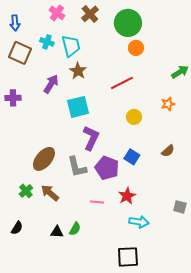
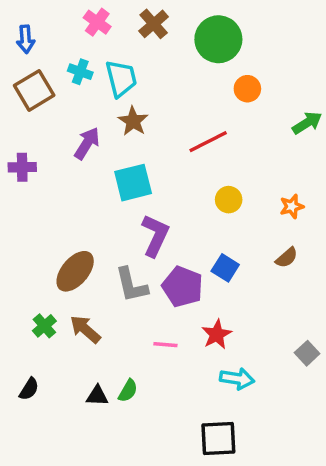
orange circle: (136, 48) -> (247, 89), moved
brown square: (20, 53) -> (34, 90), turned 35
orange star: (168, 104) -> (292, 206), moved
gray square: (180, 207) -> (307, 353), turned 32

